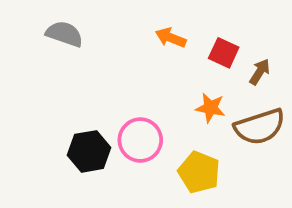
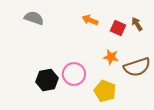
brown arrow: (260, 72) -> (137, 24), moved, turned -64

